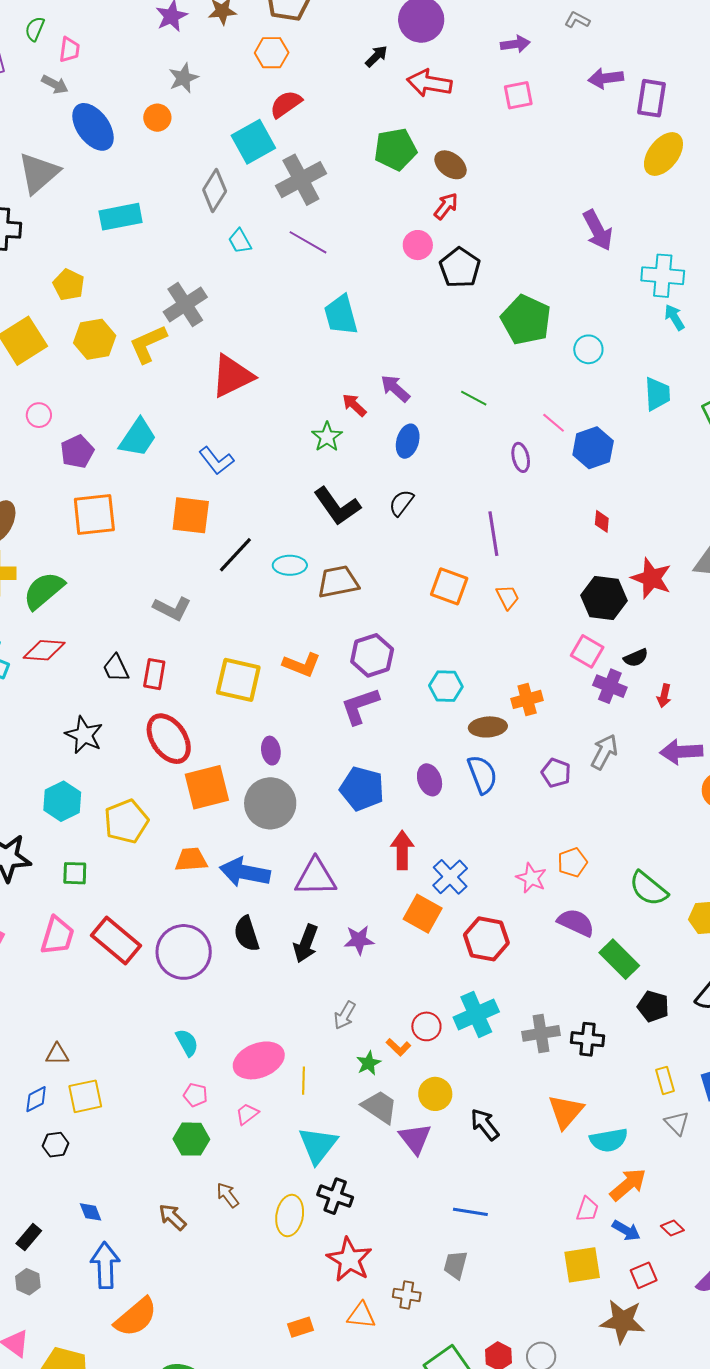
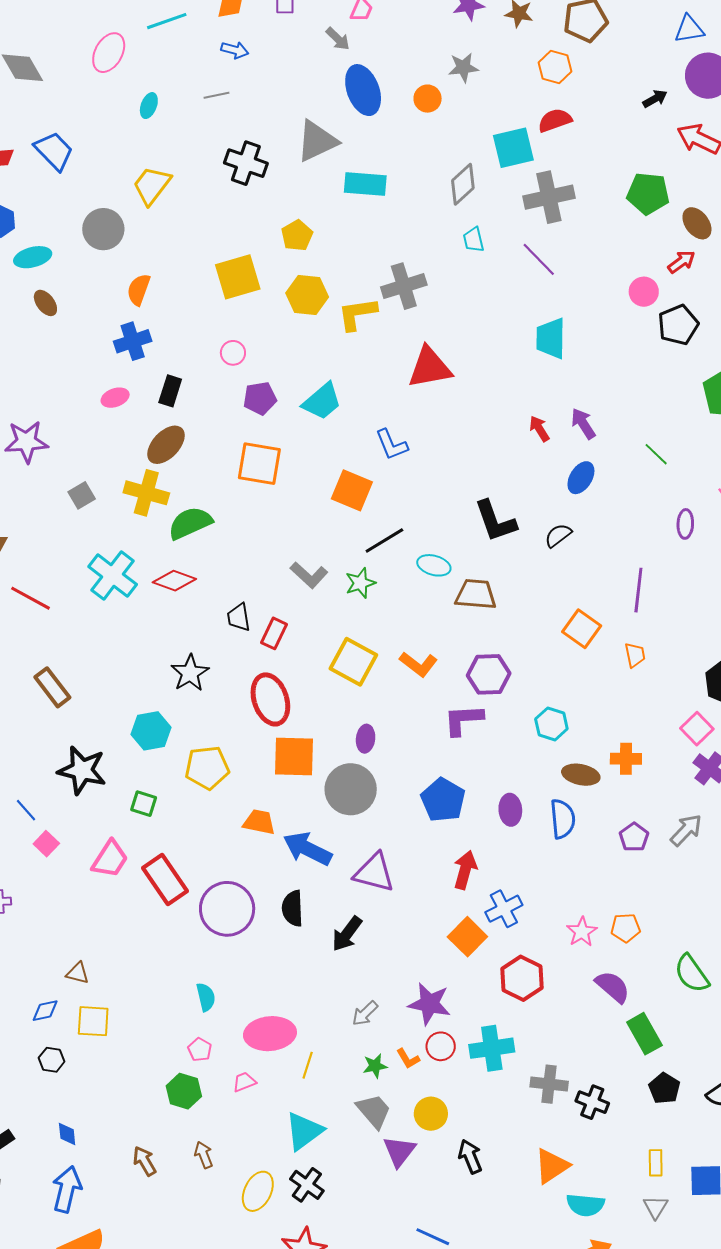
gray triangle: (39, 173) -> (317, 141), moved
green star: (327, 437) -> (360, 583), moved
purple star: (359, 940) -> (429, 1004), moved, size x1.4

